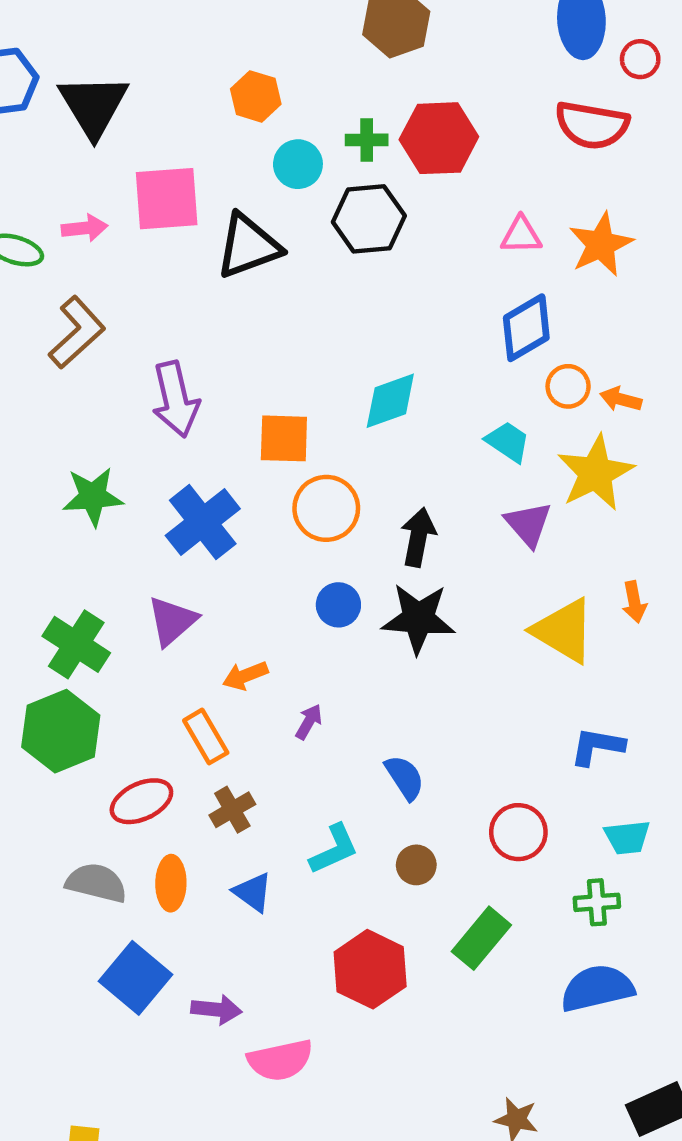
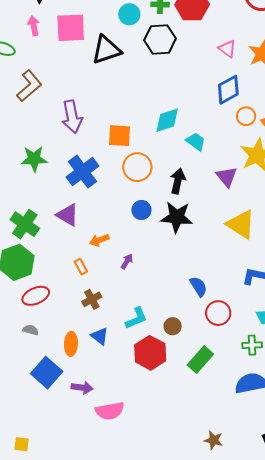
pink arrow: (85, 228) -> (34, 26), moved, turned -96
pink triangle: (521, 235) -> (227, 49), turned 36
cyan trapezoid: (508, 442) -> (196, 142), moved
purple triangle: (172, 621) -> (68, 215), turned -50
orange rectangle: (206, 737) -> (81, 267), size x0.7
blue semicircle: (405, 777) -> (198, 287), moved
red ellipse: (141, 801) -> (36, 296), moved
gray semicircle: (96, 883) -> (31, 330), size x0.6
orange ellipse: (171, 883) -> (71, 344), moved
red hexagon: (370, 969) -> (150, 353), moved

